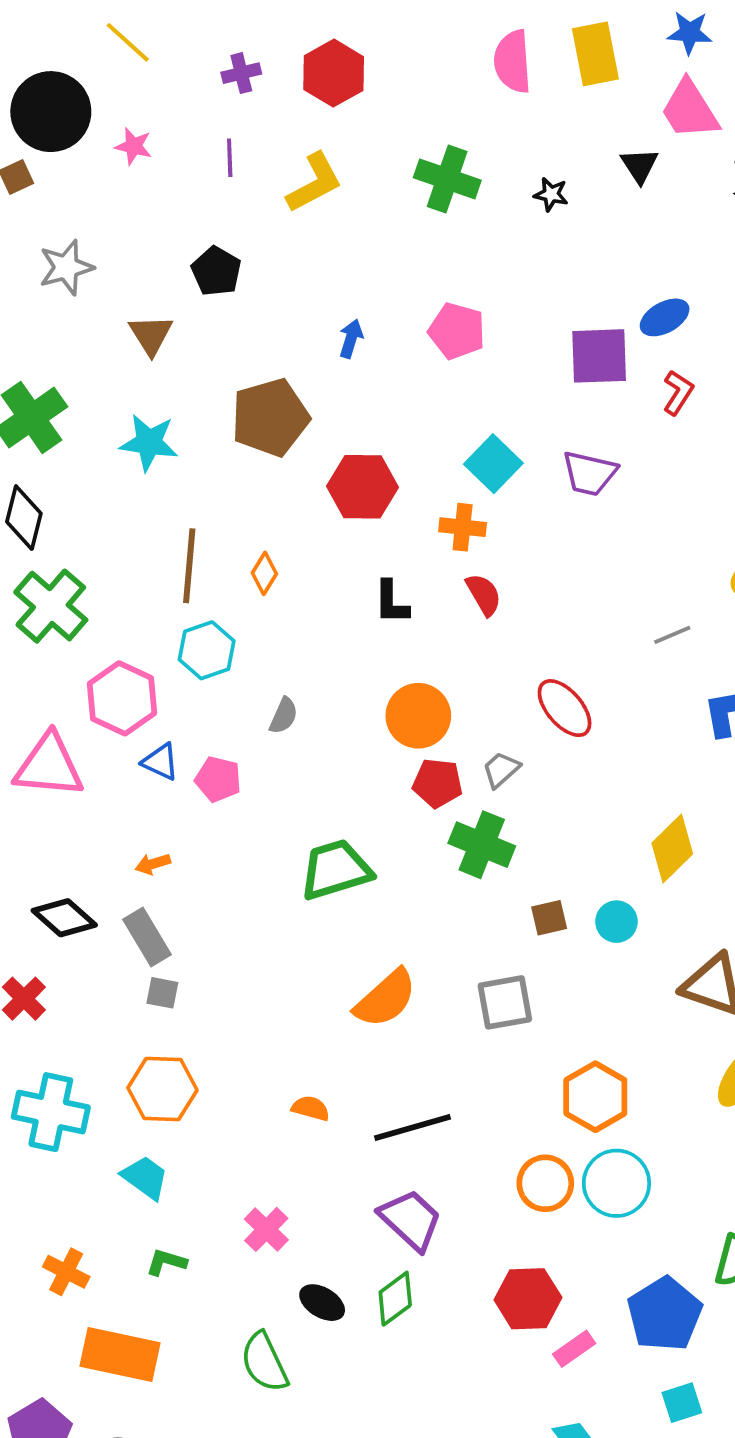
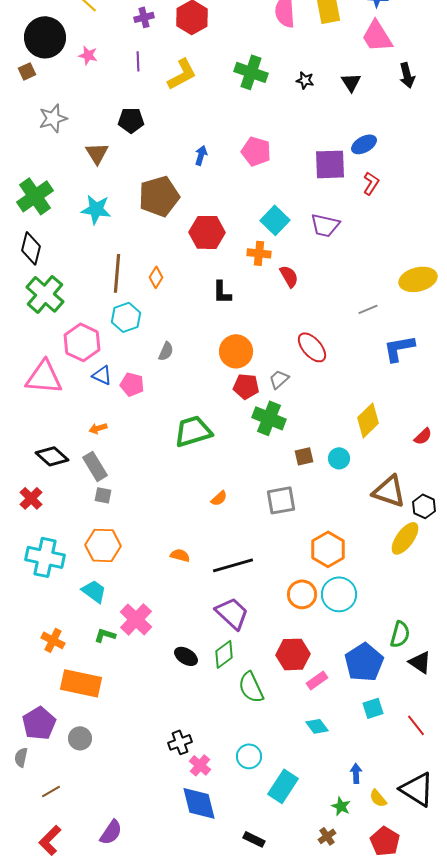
black triangle: (640, 165) -> (351, 82), moved
black pentagon: (216, 271) -> (131, 120), turned -30
red semicircle: (484, 595) -> (289, 276), moved
orange semicircle: (386, 999) -> (219, 498), size x0.5
pink cross: (266, 1229) -> (136, 619), moved, size x1.4
green semicircle: (264, 1362) -> (251, 687), moved

